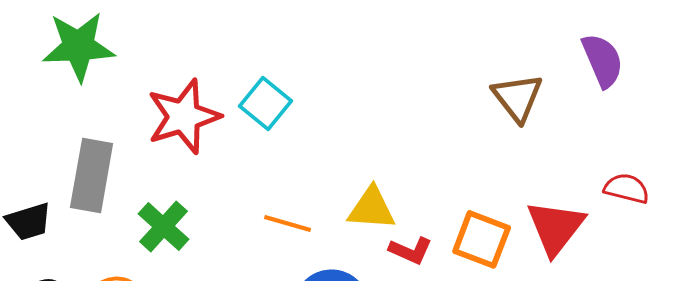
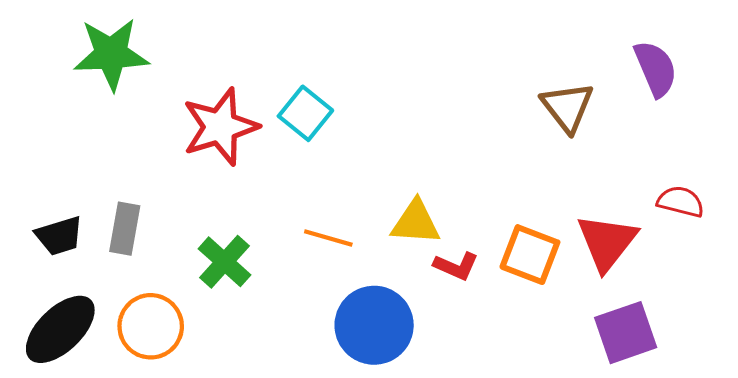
gray rectangle: (92, 175) -> (125, 229), moved, size x0.7
green cross: (164, 226) -> (224, 262), moved

